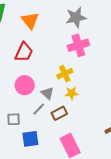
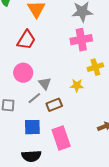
yellow cross: (65, 74) -> (95, 67), moved
yellow star: (72, 93) -> (77, 85), moved
blue square: (30, 139) -> (32, 127), moved

